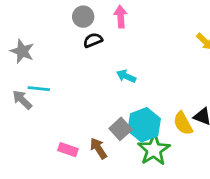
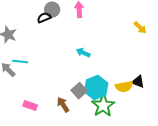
black semicircle: (93, 40) -> (44, 18), moved
yellow semicircle: (183, 123) -> (124, 87), turned -72
pink rectangle: (68, 150) -> (30, 106), moved

